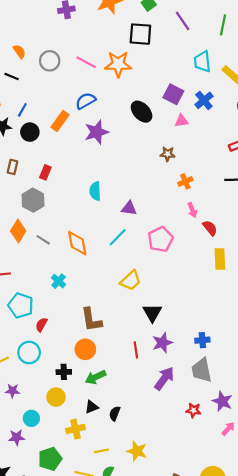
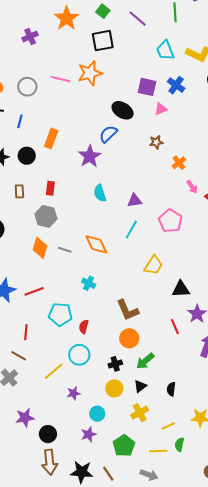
blue semicircle: (86, 101) -> (108, 134), moved
blue line: (22, 110) -> (20, 121), moved
purple star: (97, 132) -> (90, 156), moved
black triangle: (152, 313) -> (181, 289), turned -48
black triangle: (92, 407) -> (140, 386), moved

